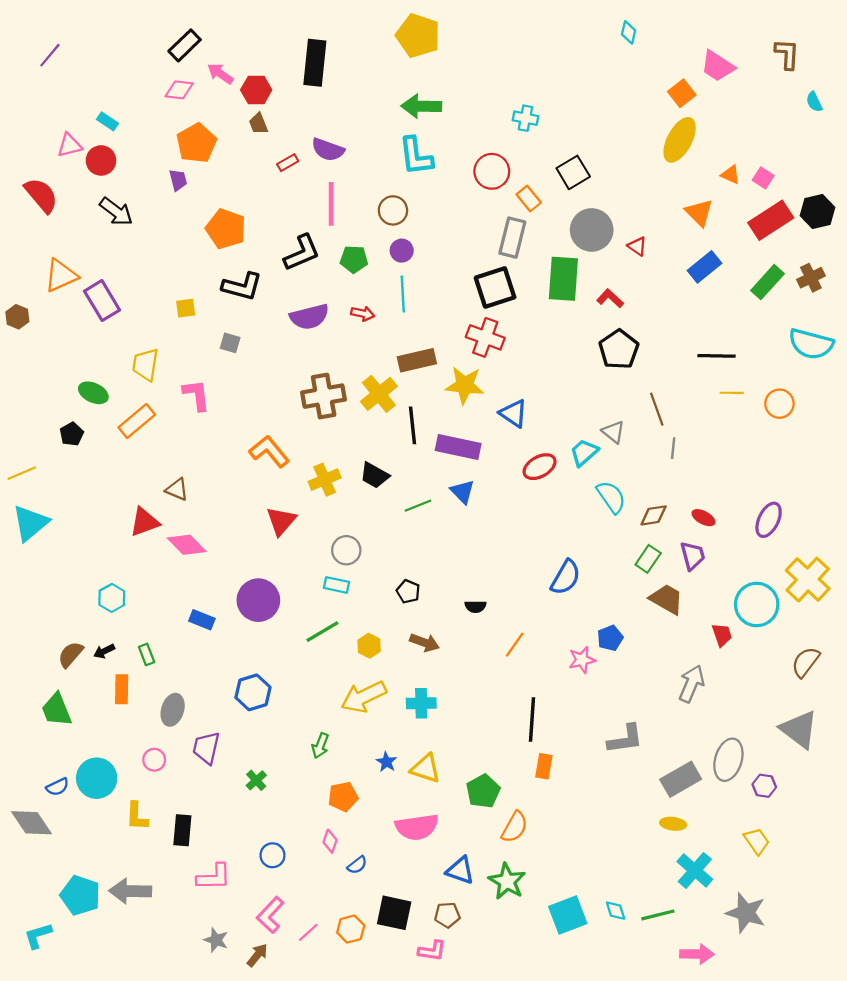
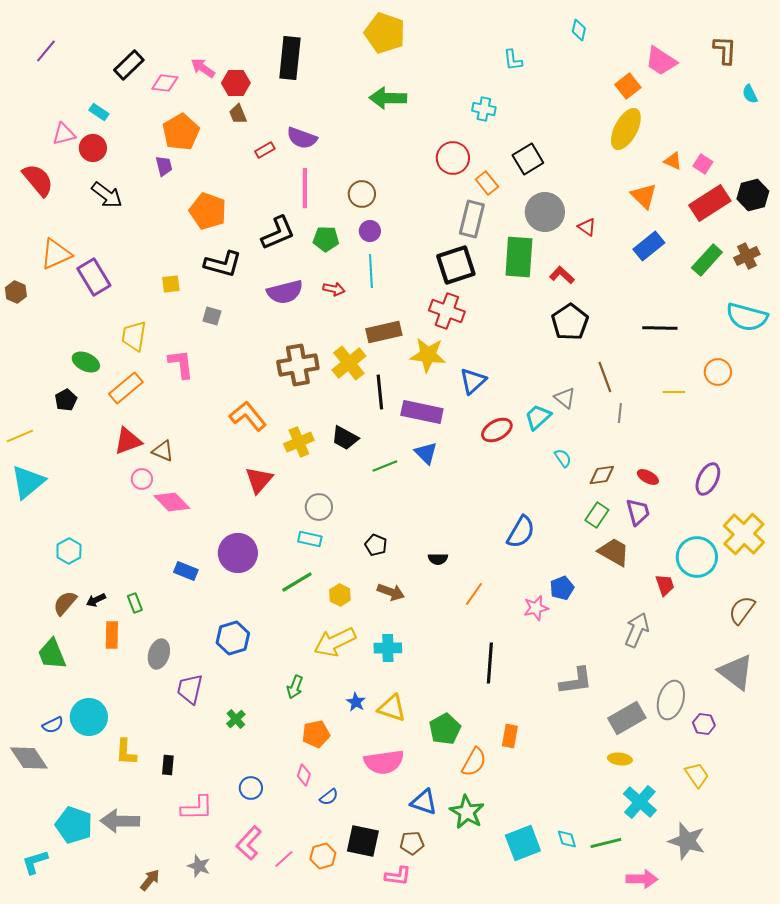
black rectangle: (185, 45) -> (129, 65), moved
cyan L-shape: (416, 156) -> (513, 60), moved, size x0.6
yellow line: (732, 393) -> (674, 392), moved
blue triangle: (513, 413) -> (473, 381), turned 44
cyan semicircle: (611, 497) -> (563, 458), size x0.6
red triangle: (144, 522) -> (128, 441), moved
cyan hexagon: (112, 598) -> (69, 551), moved
pink circle: (154, 760) -> (142, 479), moved
orange rectangle: (544, 766) -> (510, 736), moved
black rectangle: (182, 830) -> (168, 765), size x0.7
brown arrow: (257, 955) -> (150, 880), moved

